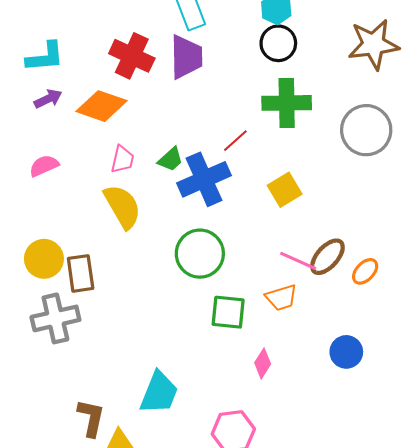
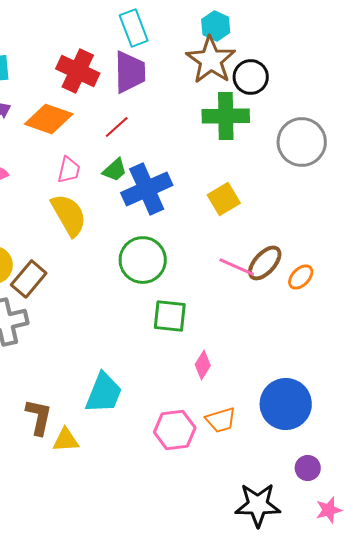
black circle: (278, 43) -> (251, 77), moved
brown star: (373, 44) -> (211, 60), moved, turned -30
red line: (235, 141) -> (117, 127), moved
brown rectangle: (81, 273) -> (29, 279), turned 48
orange trapezoid: (281, 298) -> (221, 420), moved
blue circle: (346, 352) -> (286, 404), moved, size x1.6

